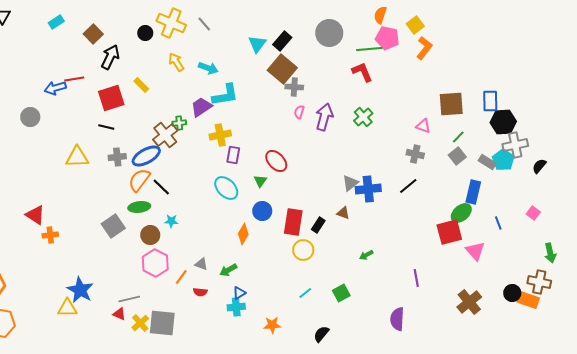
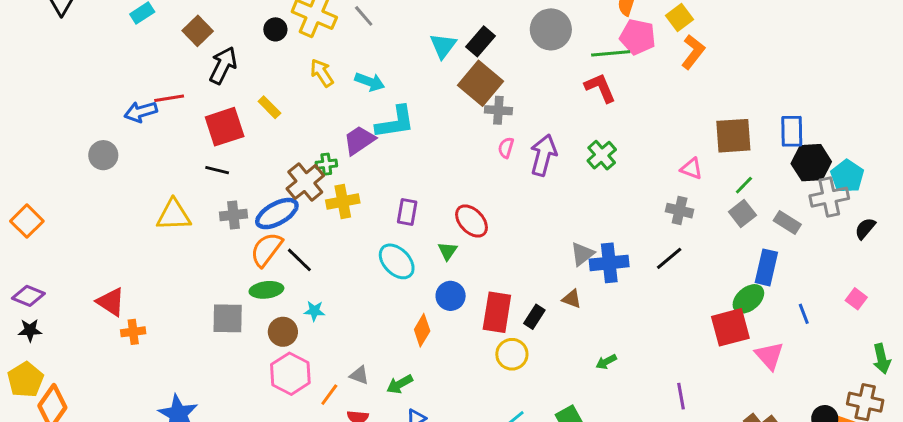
yellow cross: (220, 135) -> (343, 202), moved
cyan pentagon: (503, 160) -> (847, 176), moved
gray square: (113, 226) -> (228, 318), turned 35

